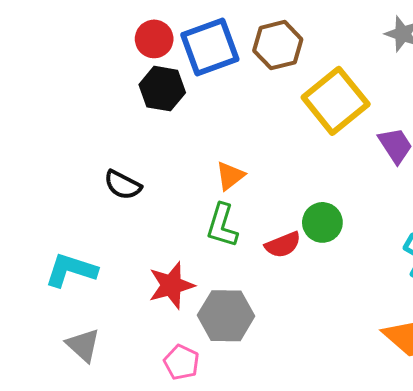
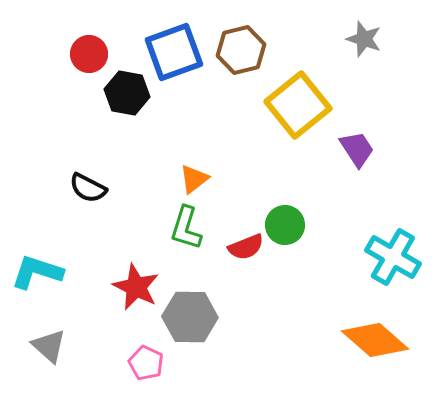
red circle: (154, 39) -> (89, 54), moved
red star: (171, 285) -> (136, 287), turned -30

